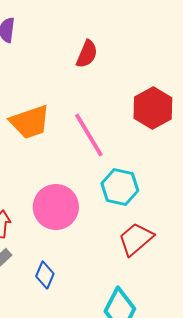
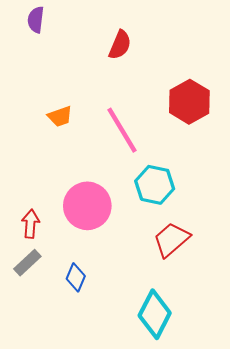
orange trapezoid: (30, 122) -> (60, 116), size x0.6

